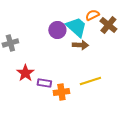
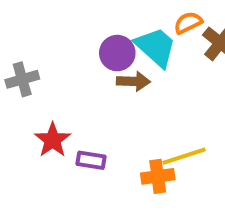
brown arrow: (80, 45) -> (133, 81), moved
orange cross: (61, 92) -> (158, 176), moved

